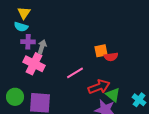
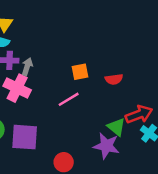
orange square: (101, 51) -> (80, 72), moved
red arrow: (99, 87) -> (139, 114), moved

